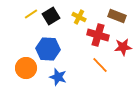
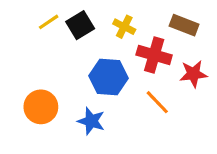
blue hexagon: (48, 49) -> (108, 77), moved

